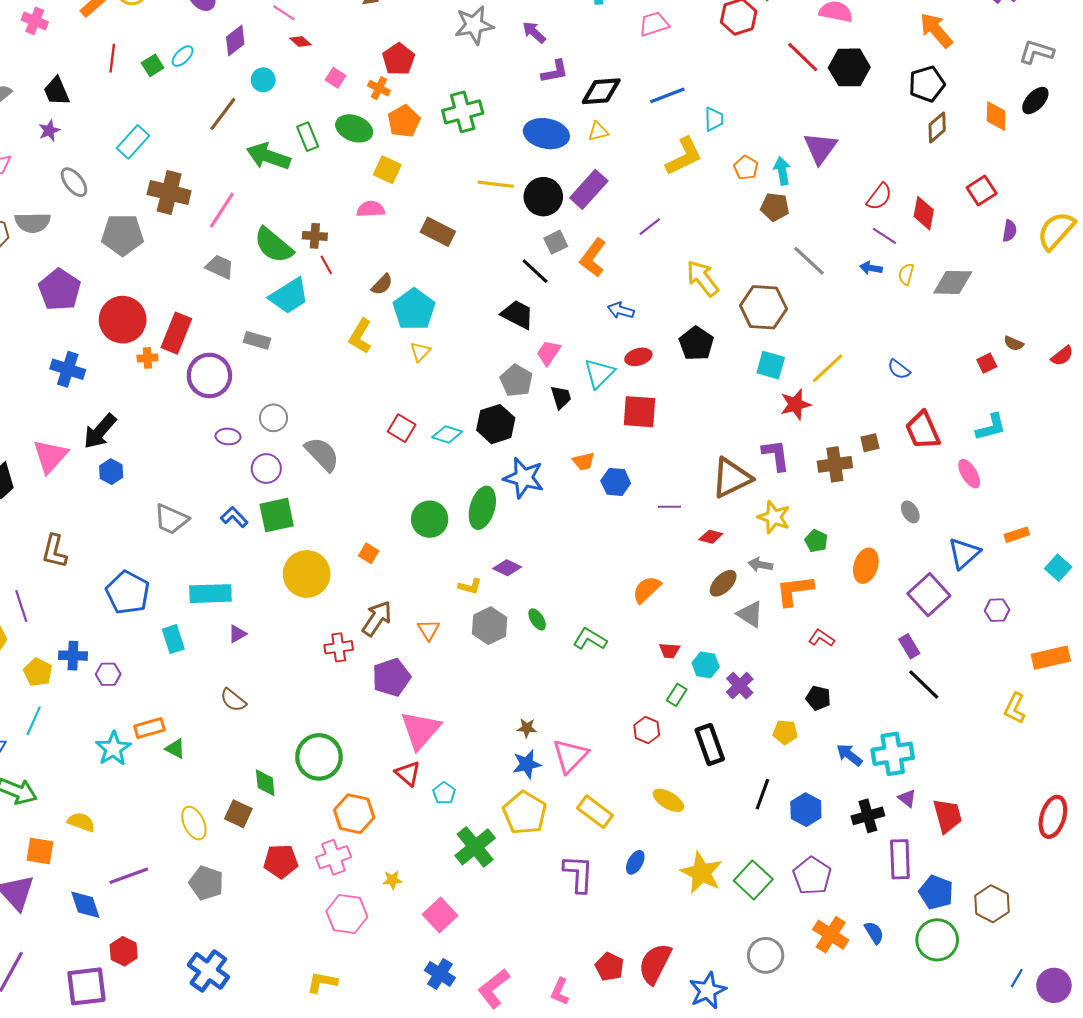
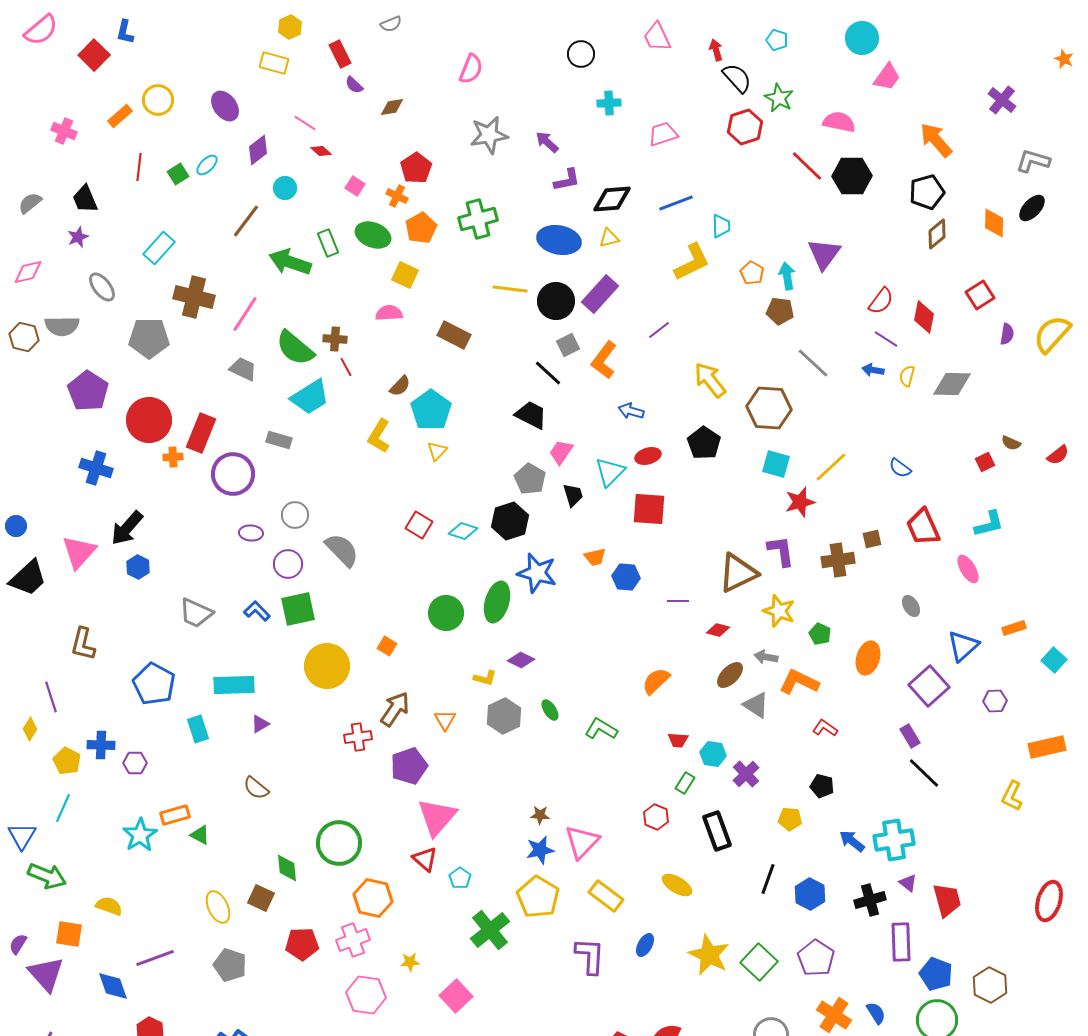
orange L-shape: (794, 590) -> (799, 682), turned 33

